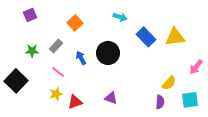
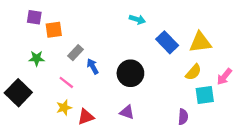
purple square: (30, 15) -> (34, 17), turned 32
orange square: (75, 23) -> (54, 30), moved, turned 35
gray rectangle: (56, 46) -> (76, 53), moved
black circle: (108, 53) -> (130, 73), moved
yellow semicircle: (169, 83) -> (193, 72), moved
cyan square: (190, 100) -> (205, 95), moved

